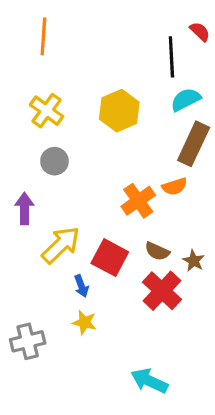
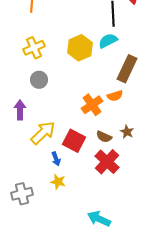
cyan semicircle: (186, 100) -> (108, 41), moved
yellow cross: (47, 111) -> (34, 48), turned 30
brown star: (194, 261) -> (127, 132), moved

